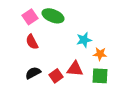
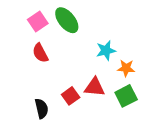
green ellipse: (53, 16) -> (67, 20), turned 30
black semicircle: (33, 73) -> (42, 109), moved, turned 105
green square: (100, 76) -> (126, 96), turned -30

